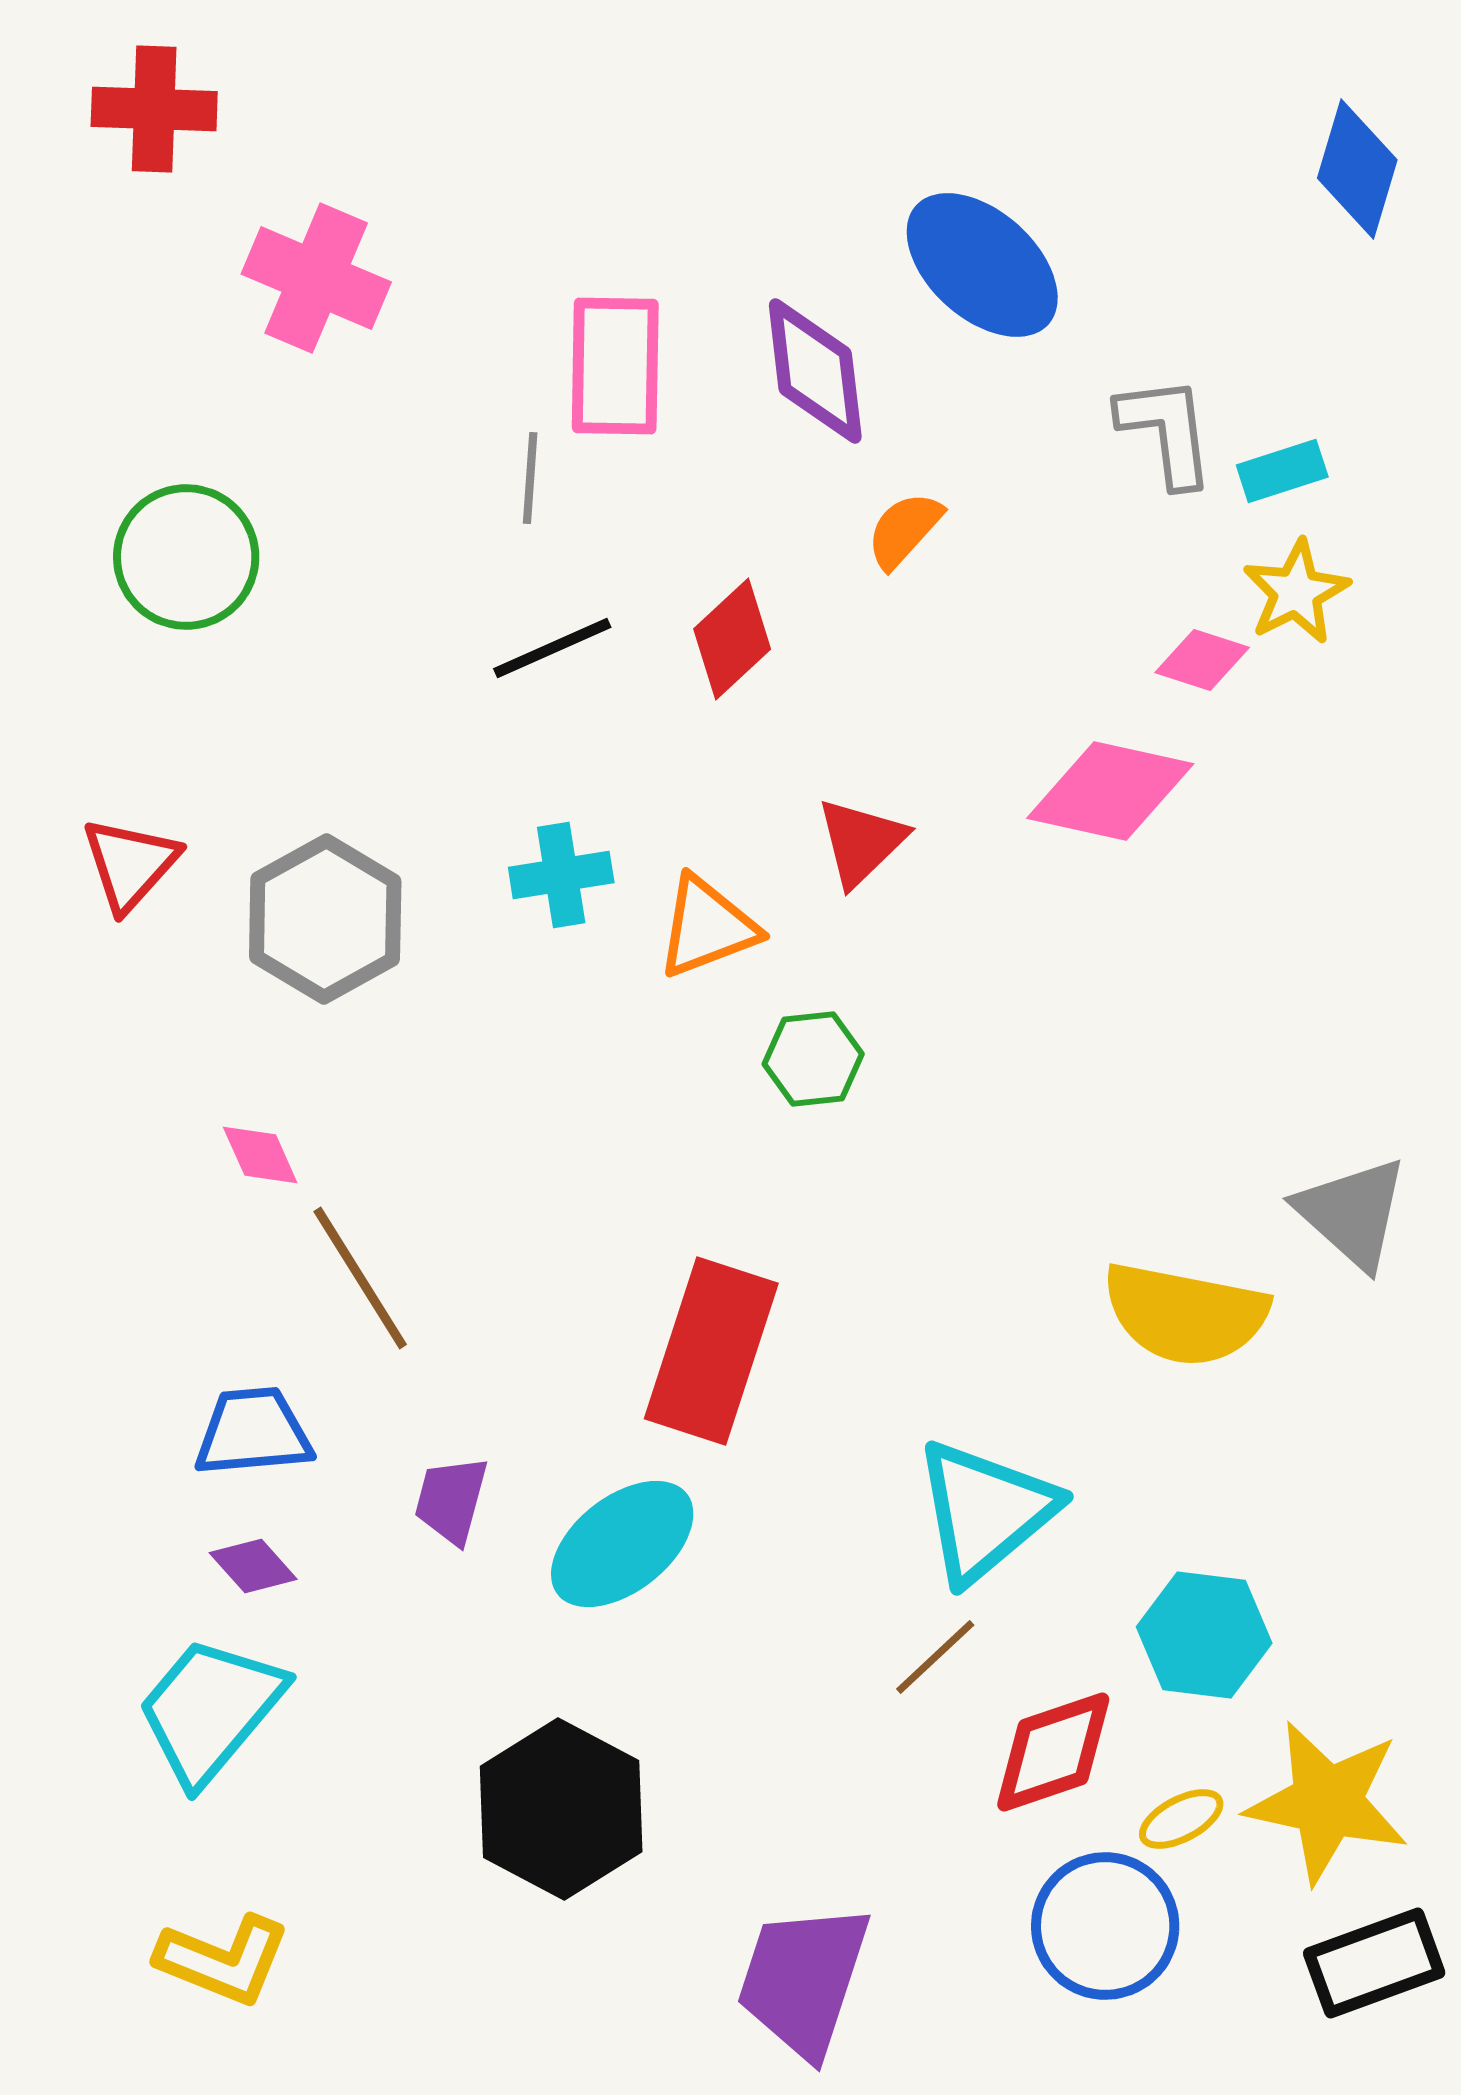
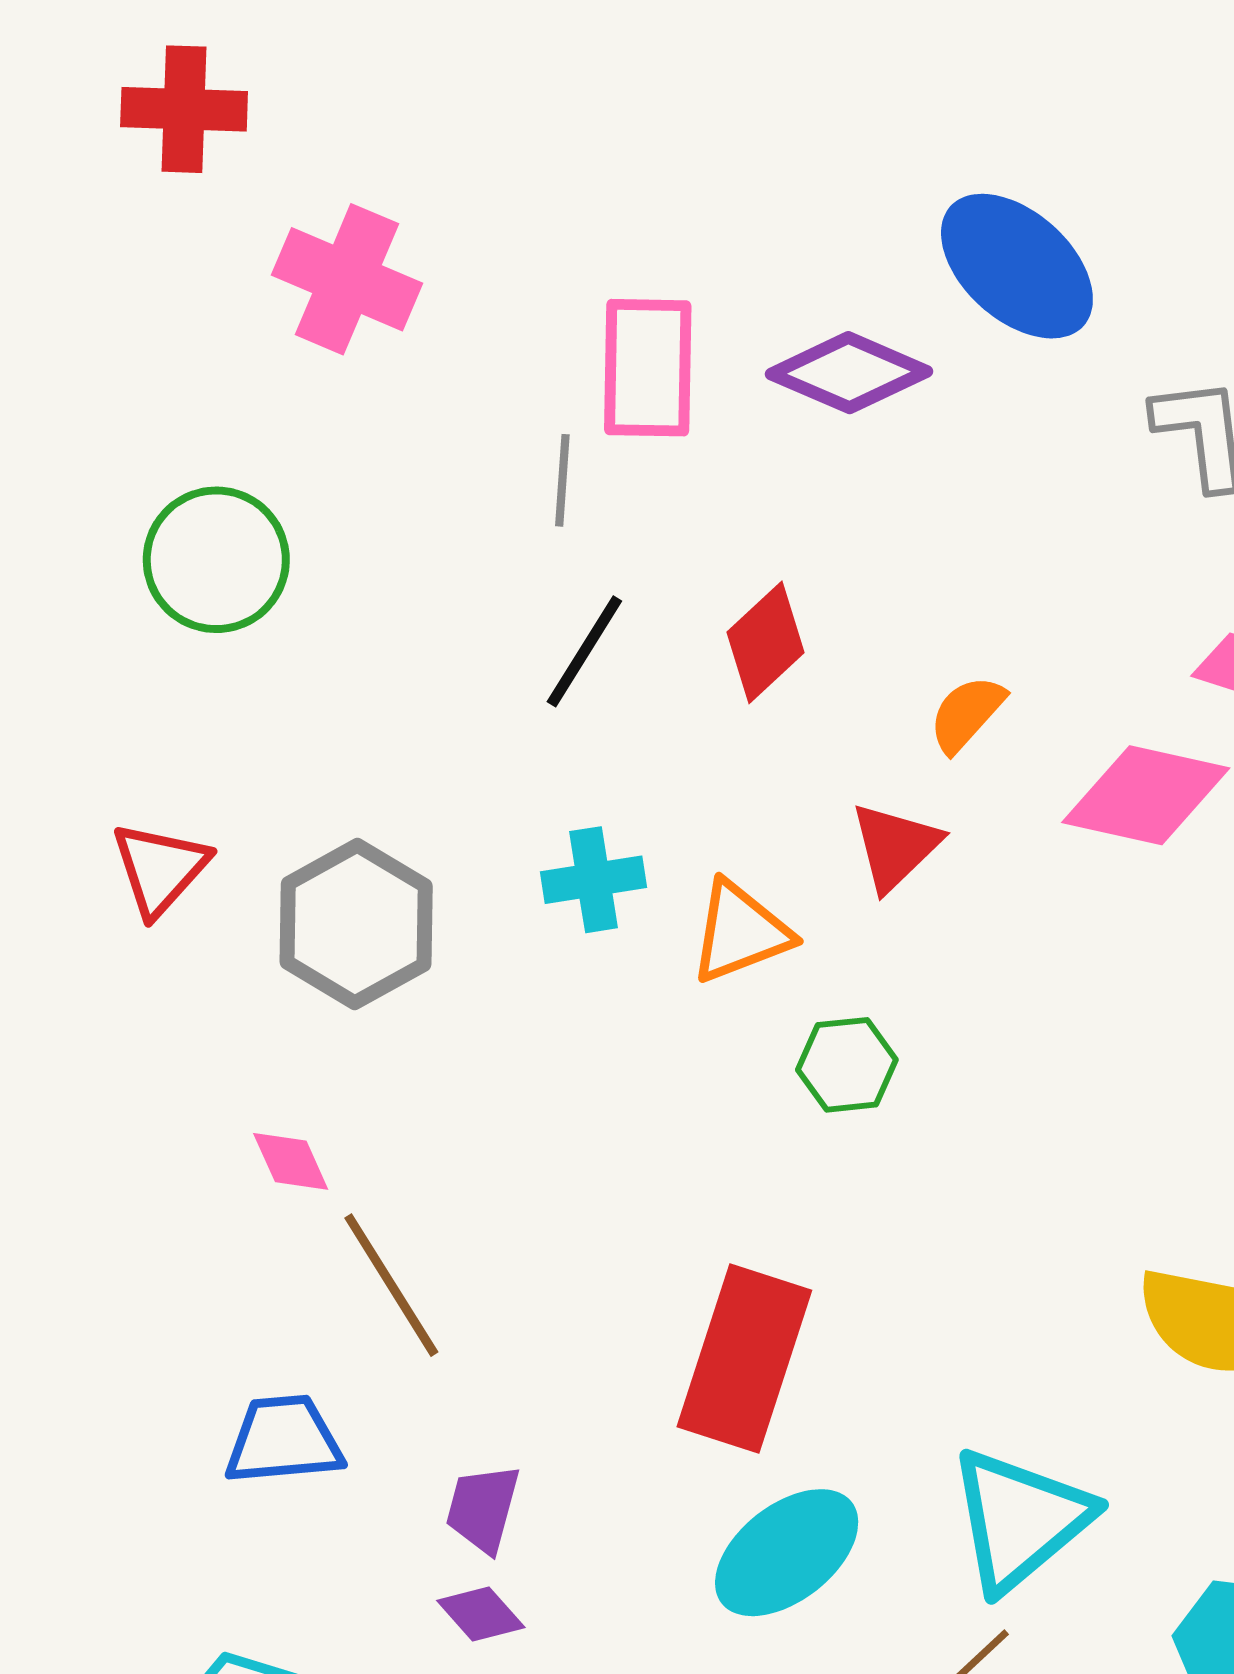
purple diamond: (815, 371) -> (849, 373), turned -60
orange semicircle: (904, 530) -> (967, 714), moved
black line: (552, 648) -> (584, 651), turned -34
cyan ellipse: (622, 1544) -> (787, 1553), moved
purple diamond: (253, 1566) -> (481, 1614), moved

